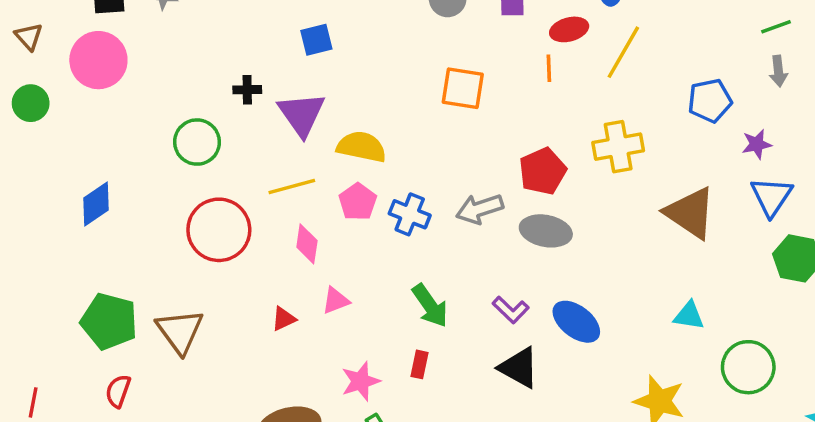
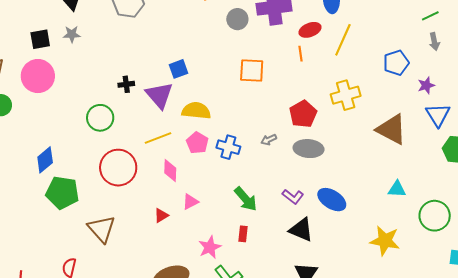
blue square: (316, 40) -> (178, 69), moved
gray arrow: (480, 209) -> (269, 140), size x0.6
green pentagon: (109, 321) -> (62, 193), moved

